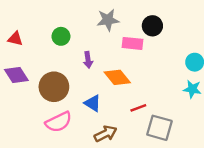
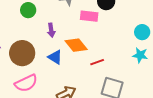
blue triangle: (93, 103) -> (55, 57), moved
red line: (138, 108) -> (97, 62), moved

